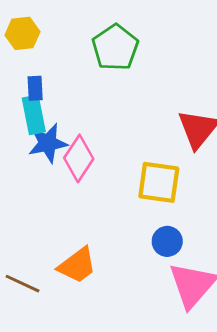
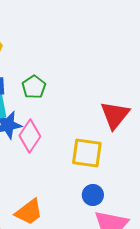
green pentagon: (115, 47) -> (34, 87), moved, size x0.7

